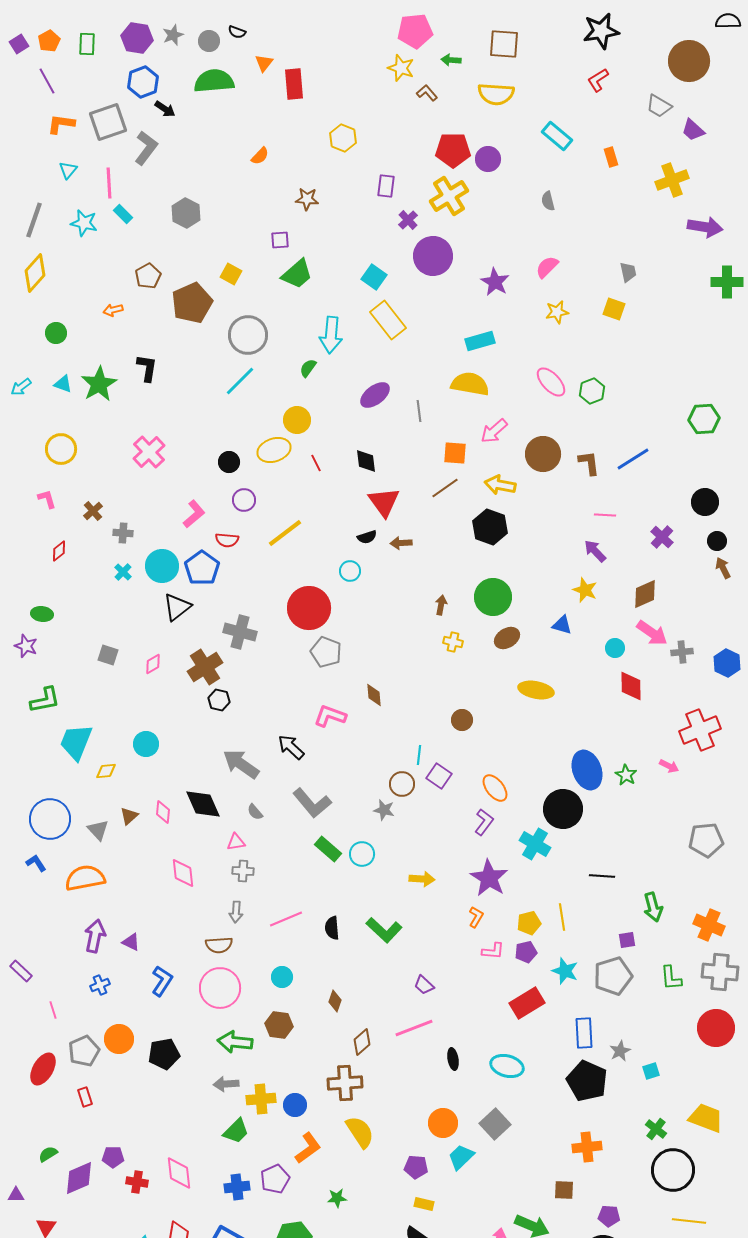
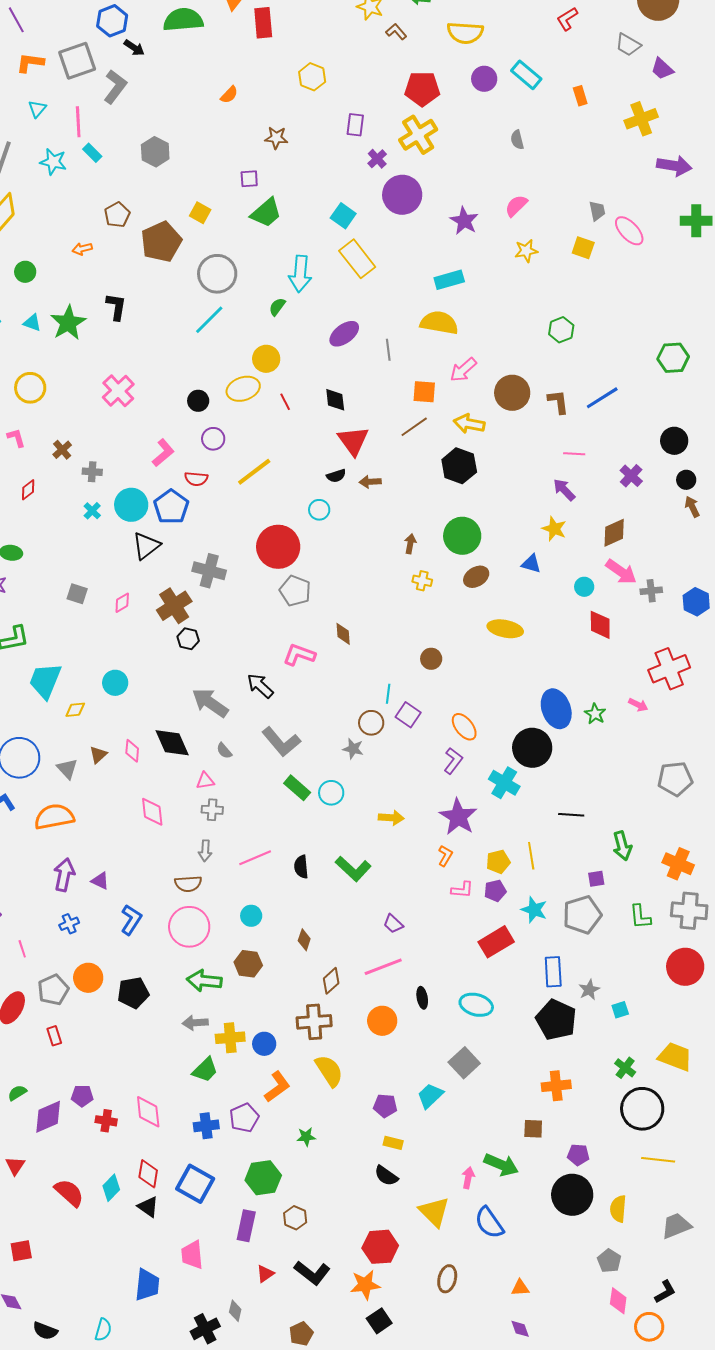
purple circle: (488, 159) -> (484, 79), moved
pink ellipse: (551, 382) -> (629, 231), moved
orange circle: (443, 1123) -> (382, 1021), moved

